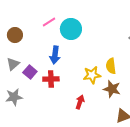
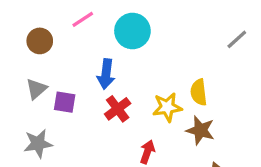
pink line: (49, 22) -> (83, 19), moved
purple square: (30, 72) -> (65, 102), turned -32
red cross: (51, 79) -> (118, 109), moved, turned -35

